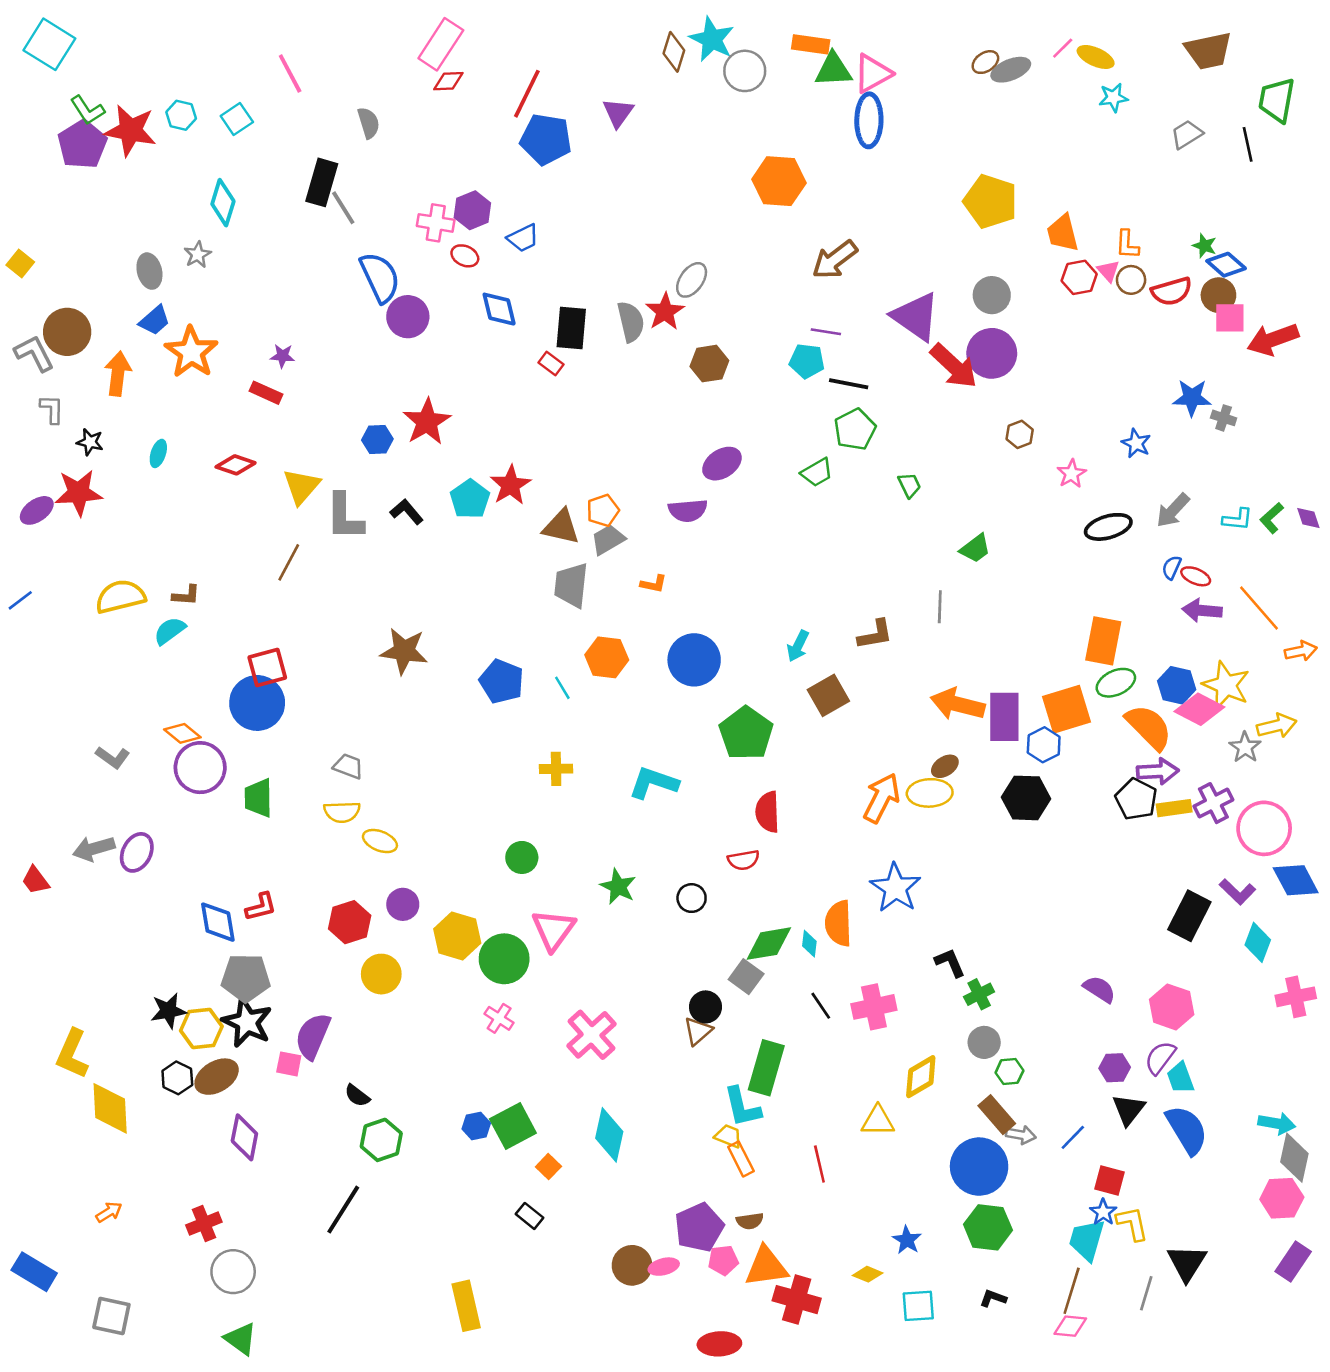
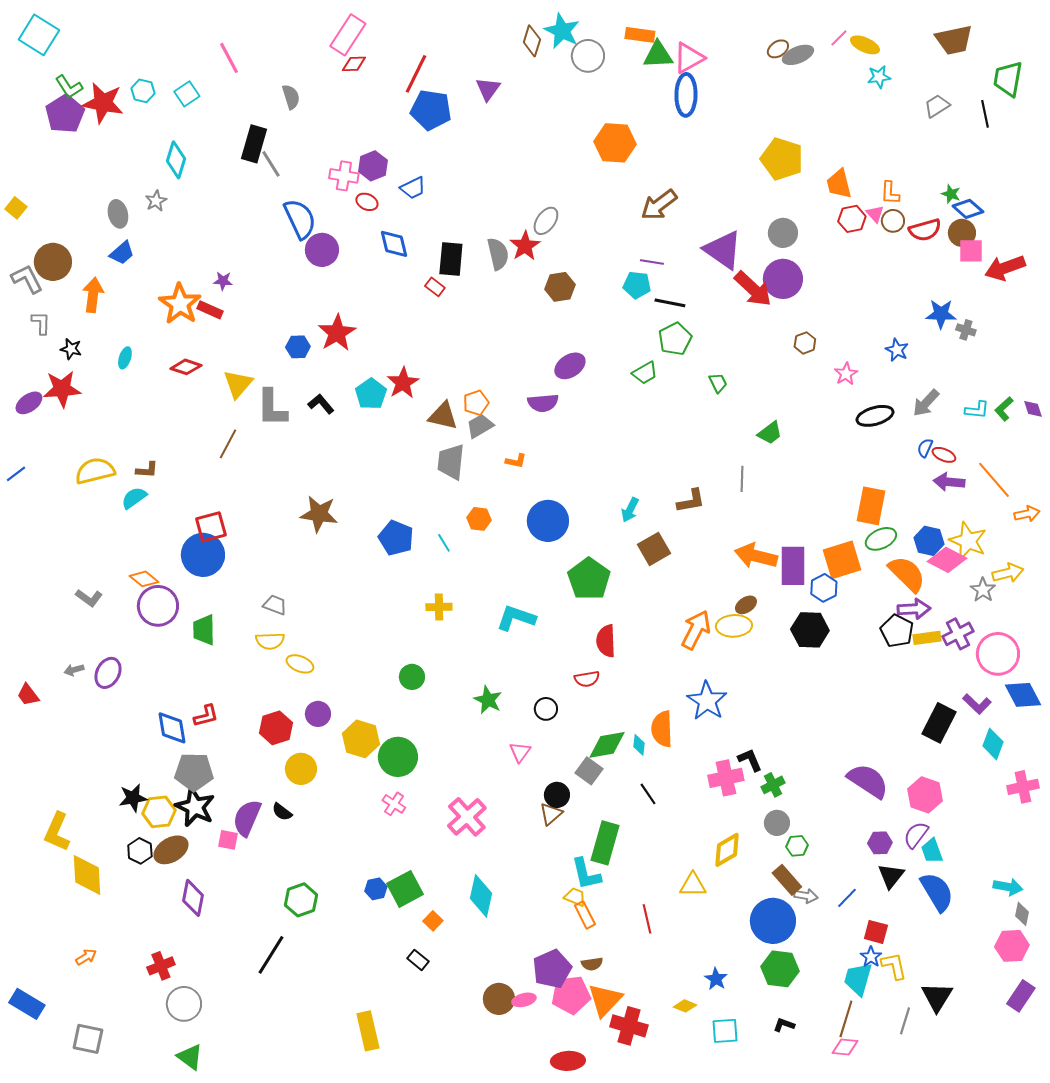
orange star: (191, 352) -> (180, 304), moved
orange hexagon: (607, 657) -> (479, 519), size x0.7
gray arrow: (94, 849) -> (74, 670), size x0.6
pink triangle: (554, 930) -> (520, 752), moved, size x0.6
purple semicircle: (1099, 989) -> (868, 781), size x1.6
pink cross: (874, 1007) -> (726, 778), moved
black semicircle: (357, 1096) -> (282, 812), moved
gray diamond: (1294, 1158) -> (1022, 914), size x0.6
pink pentagon: (723, 1260) -> (571, 995), size x1.6
orange triangle: (766, 1267) -> (605, 1000), turned -39

